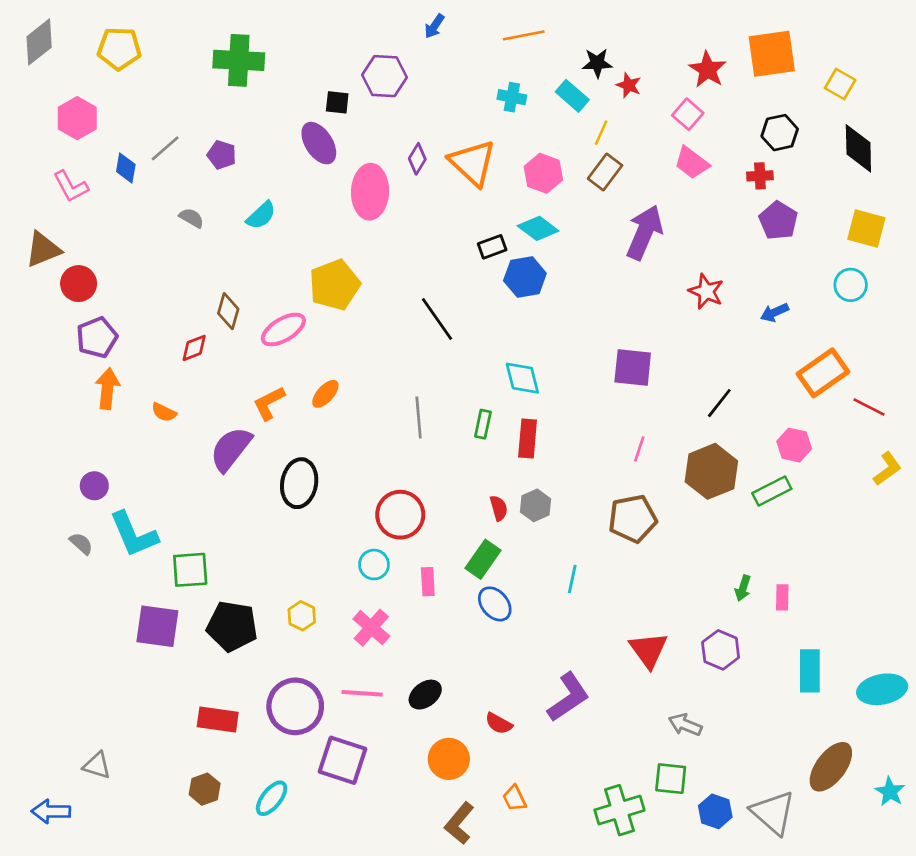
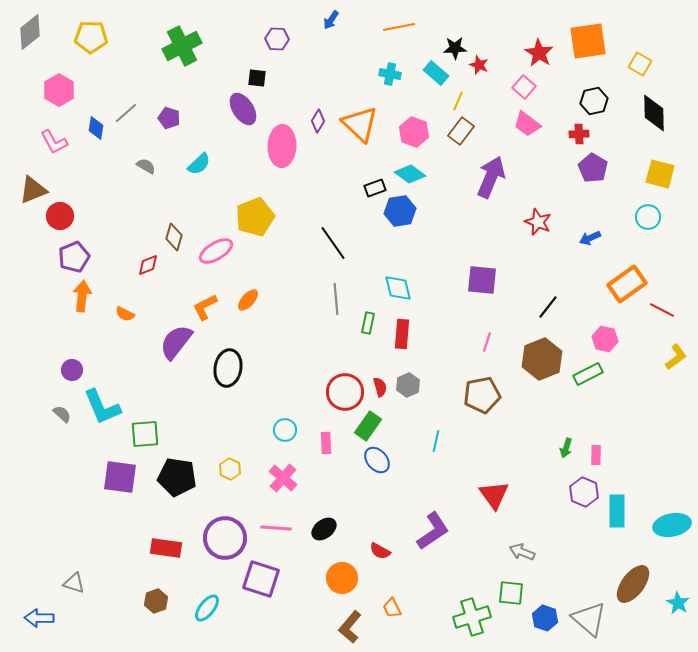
green cross: (239, 60) -> (182, 46), turned -30
purple hexagon: (384, 76) -> (277, 39), moved, size x0.7
gray line: (419, 417) -> (336, 299), moved
red circle: (400, 515) -> (345, 392), moved
purple hexagon: (721, 650) -> (584, 492), moved

